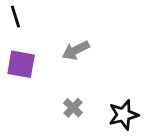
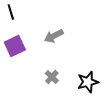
purple square: (21, 64) -> (15, 46), turned -35

